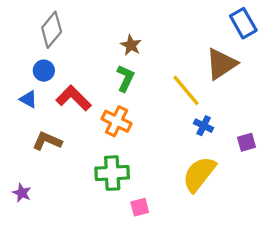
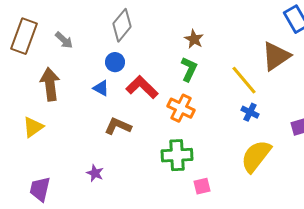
blue cross: (204, 126) -> (250, 112), moved

